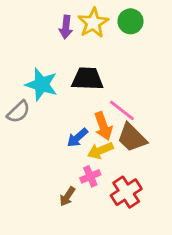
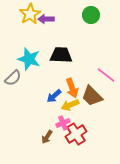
yellow star: (93, 23) -> (30, 14), moved
purple arrow: (66, 27) -> (46, 19), turned 84
pink line: (122, 110) -> (106, 75), moved
red cross: (126, 192) -> (76, 134), moved

